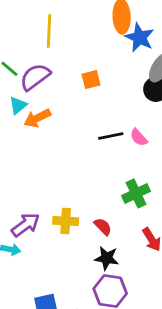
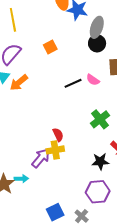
purple arrow: (26, 225) -> (41, 158), moved
red semicircle: (103, 227) -> (58, 135), moved, turned 32
black star: (107, 258) -> (100, 161), moved

